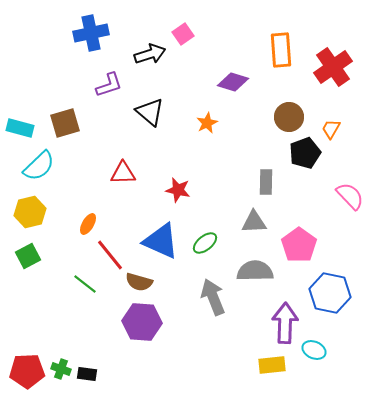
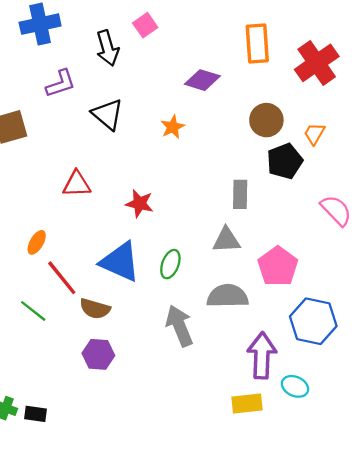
black arrow: (150, 54) -> (108, 48), turned 92
green ellipse: (205, 243) -> (170, 264), turned -30
purple hexagon: (142, 322) -> (98, 354), size x0.7

